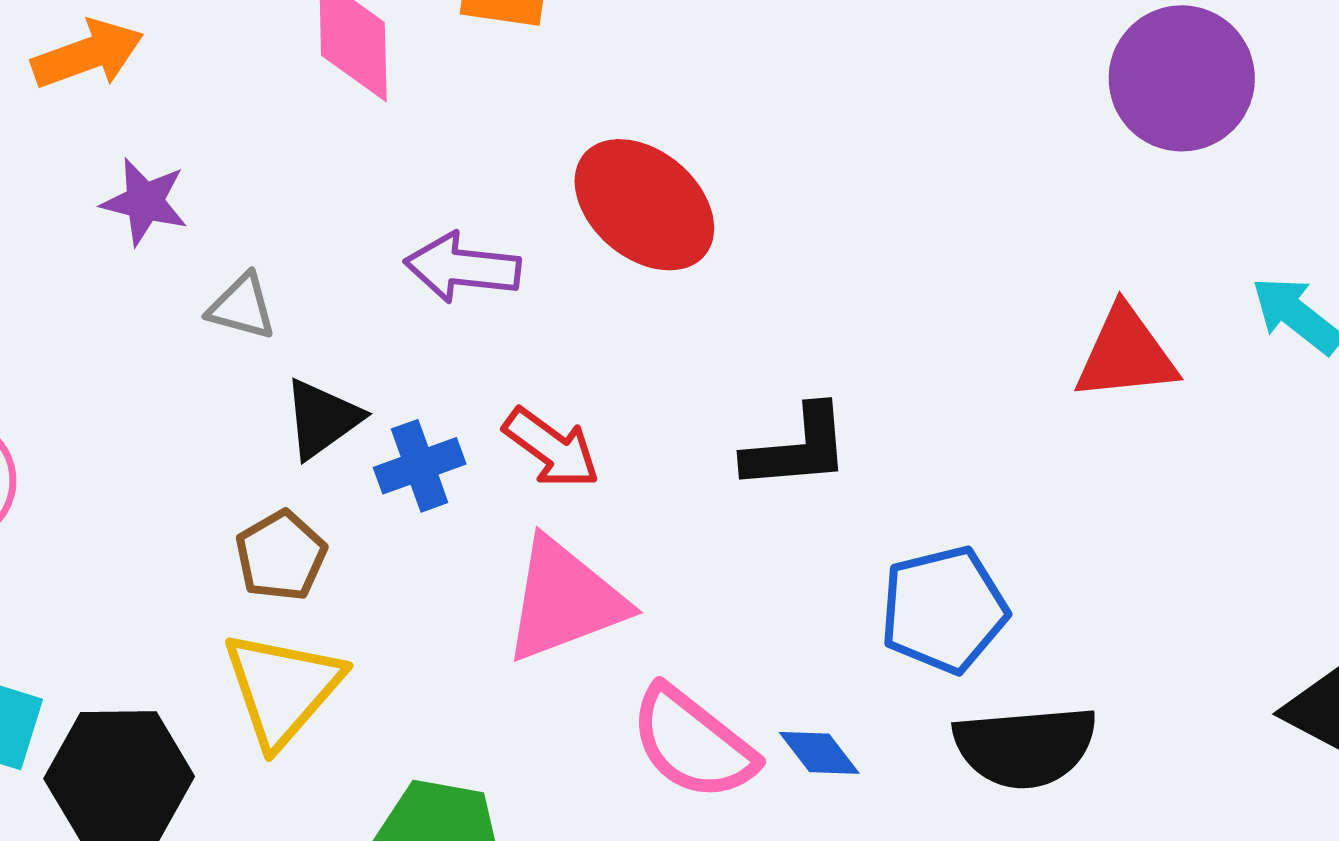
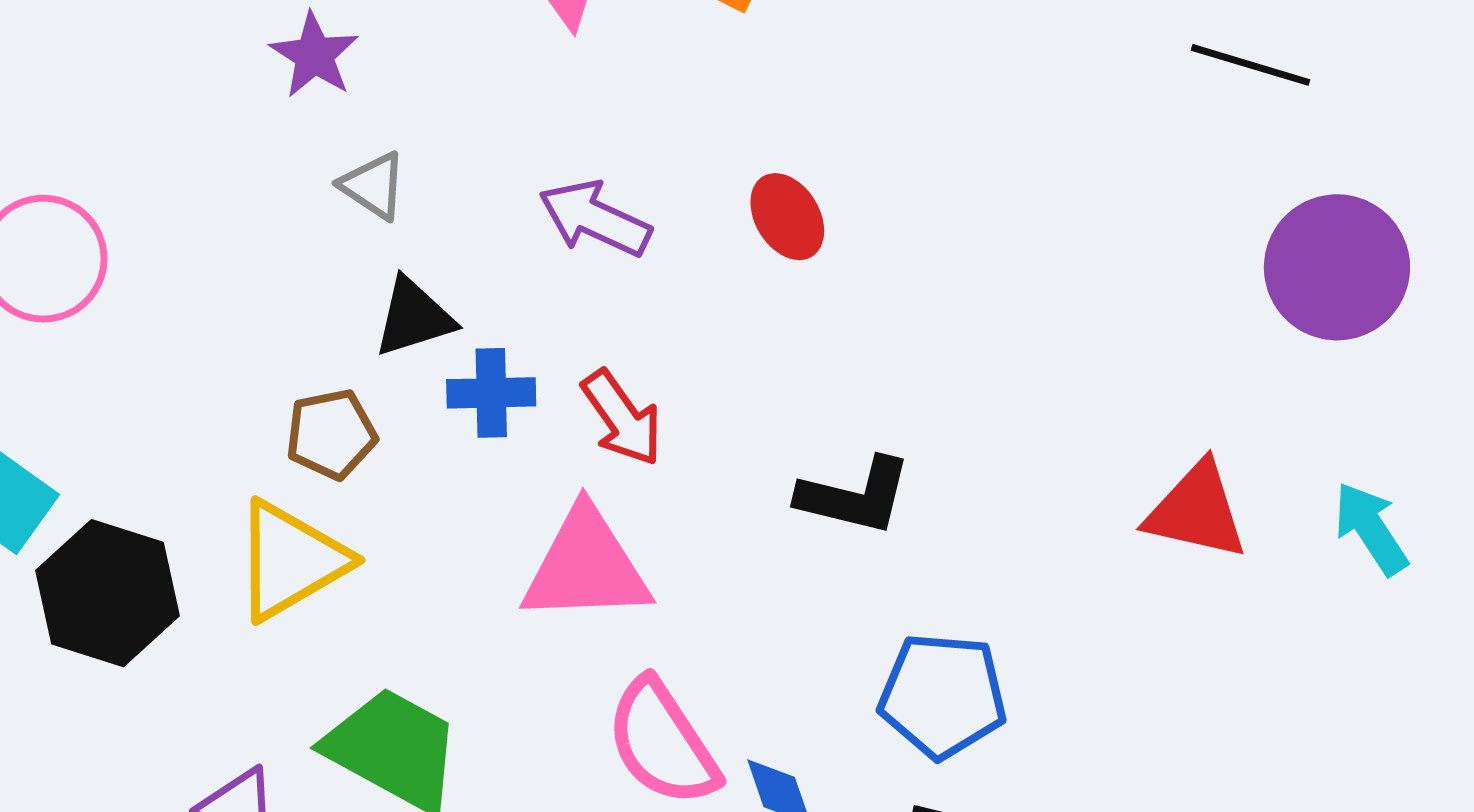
red ellipse: (644, 205) -> (787, 217), size x0.6

